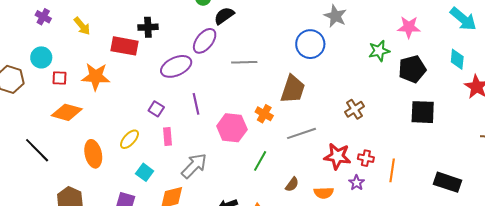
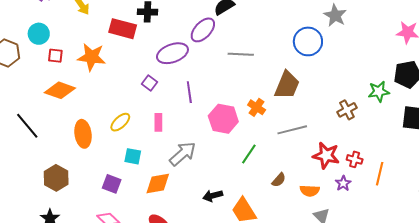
green star: (379, 51) -> (379, 92), moved
purple square: (156, 109) -> (150, 83), moved
cyan square: (145, 172) -> (133, 156), turned -30

